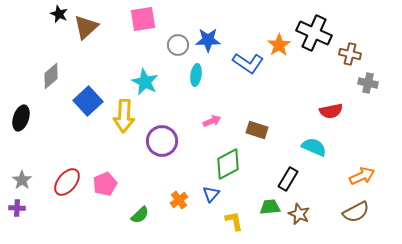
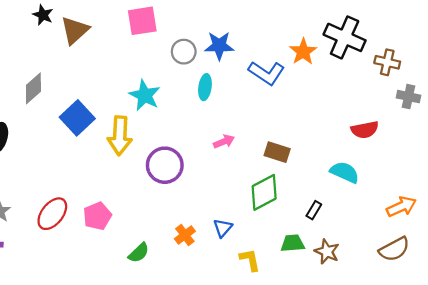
green diamond: (228, 164) -> (264, 192), moved
black rectangle: (288, 179) -> (314, 210), size x0.7

